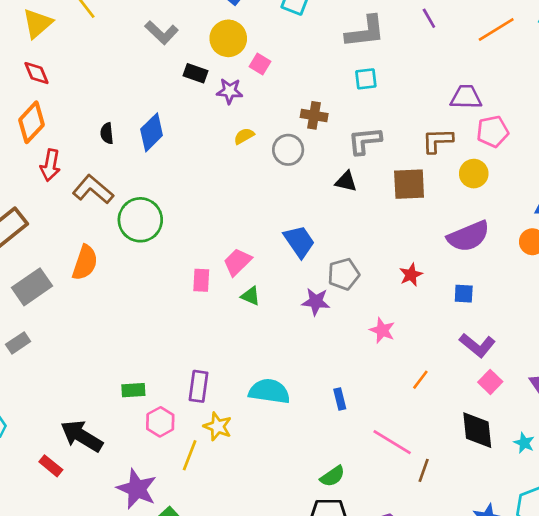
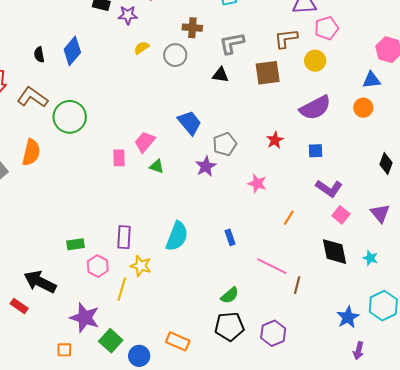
purple star: (316, 302) -> (206, 166), turned -30
cyan semicircle: (269, 391) -> (177, 236), turned 108

